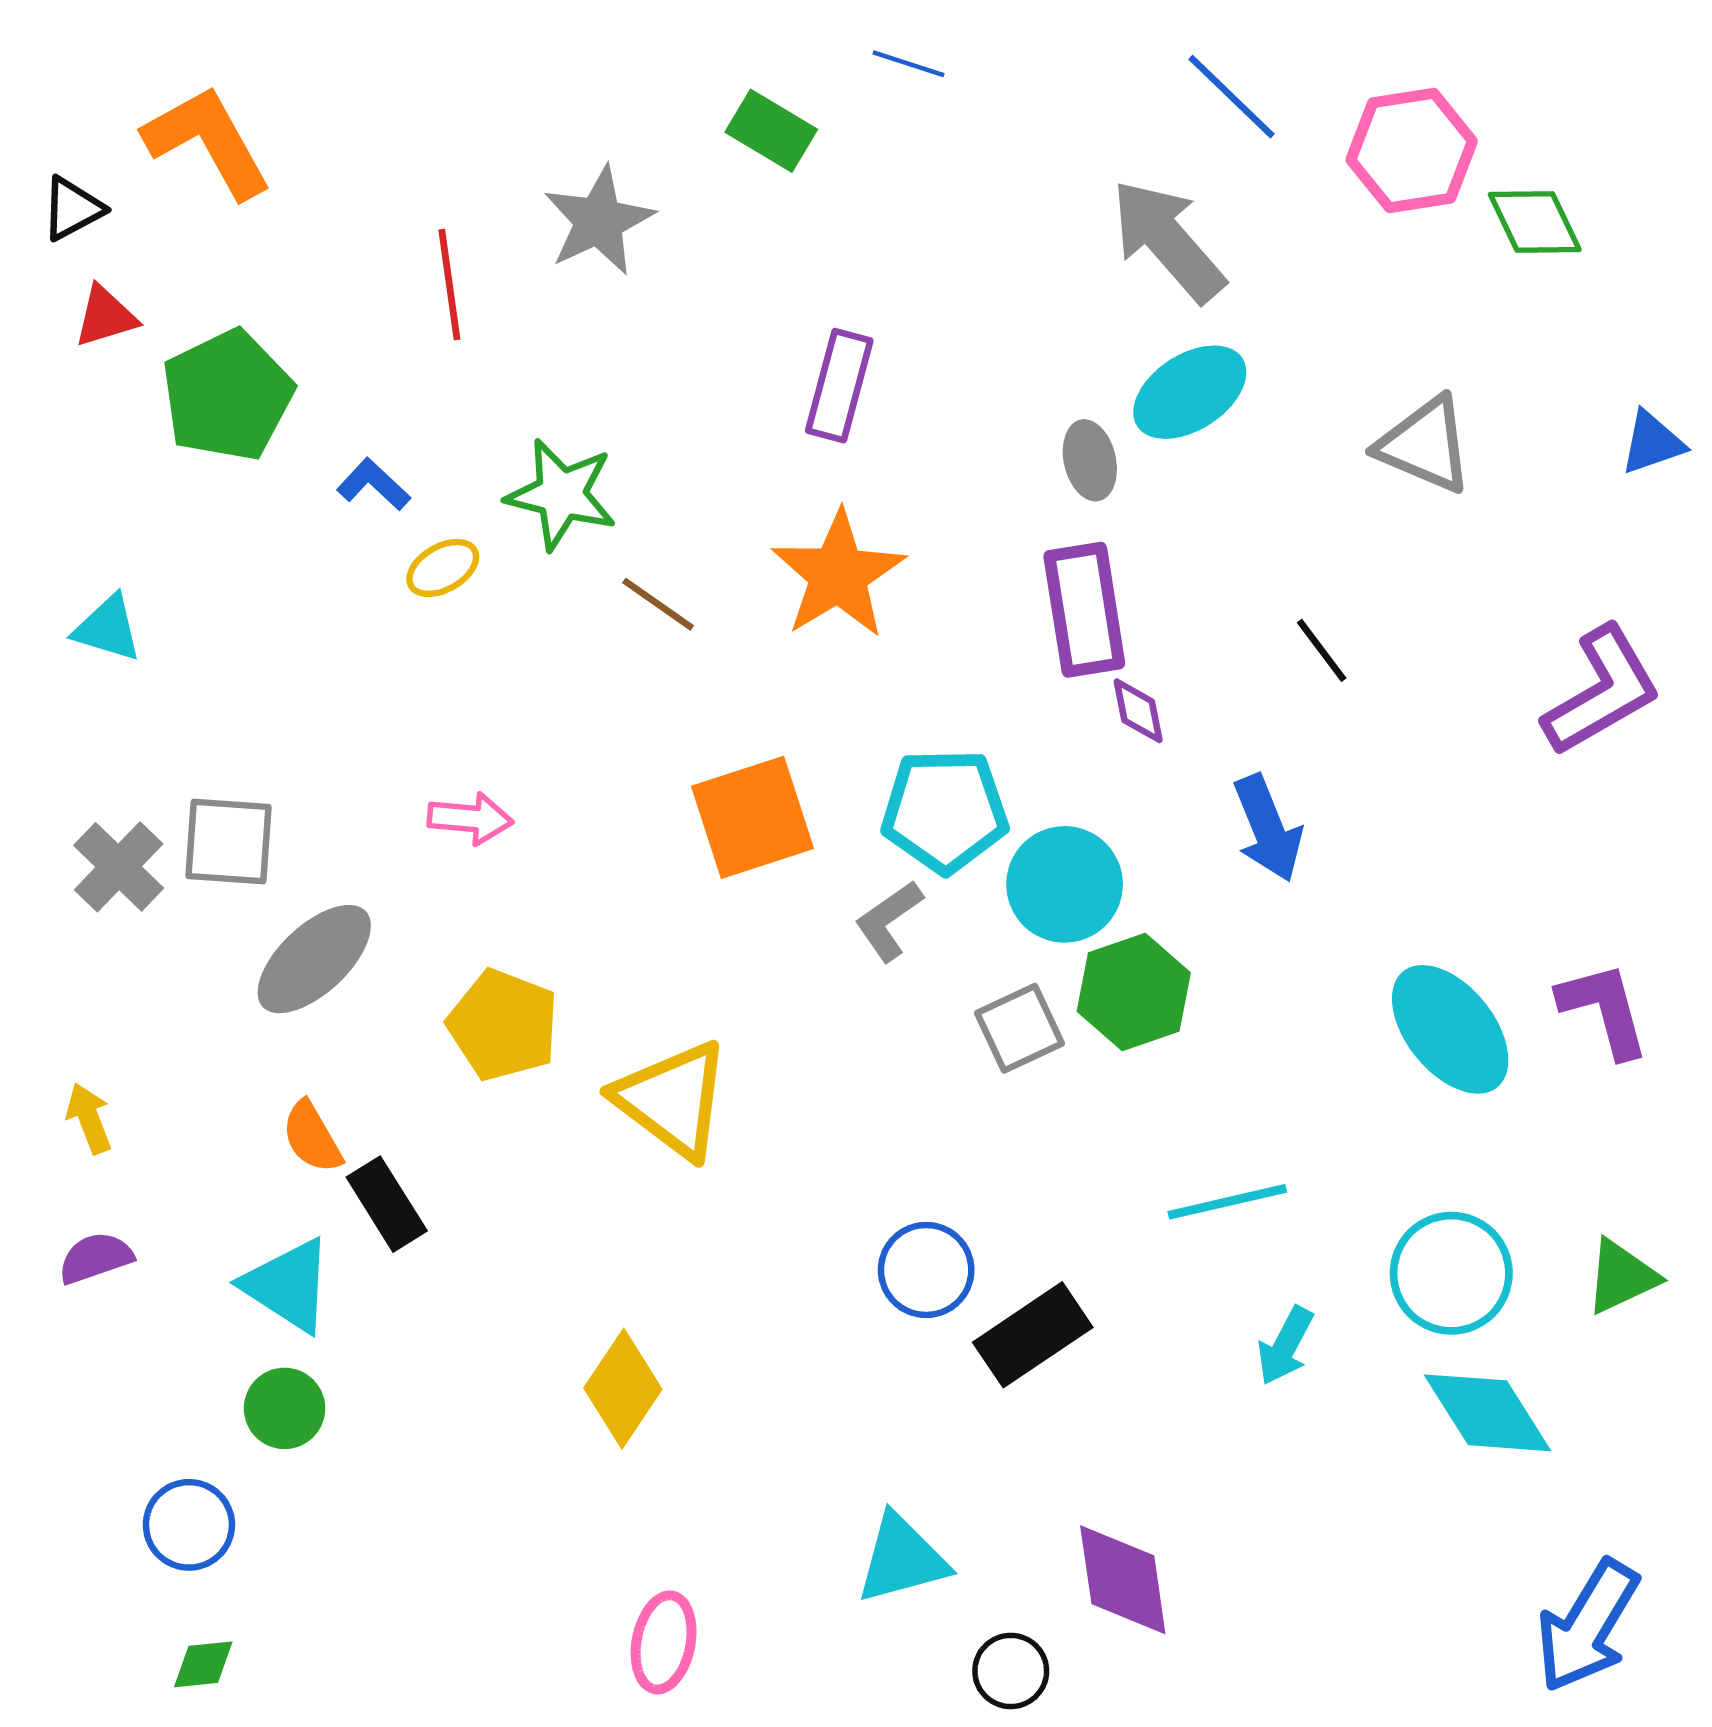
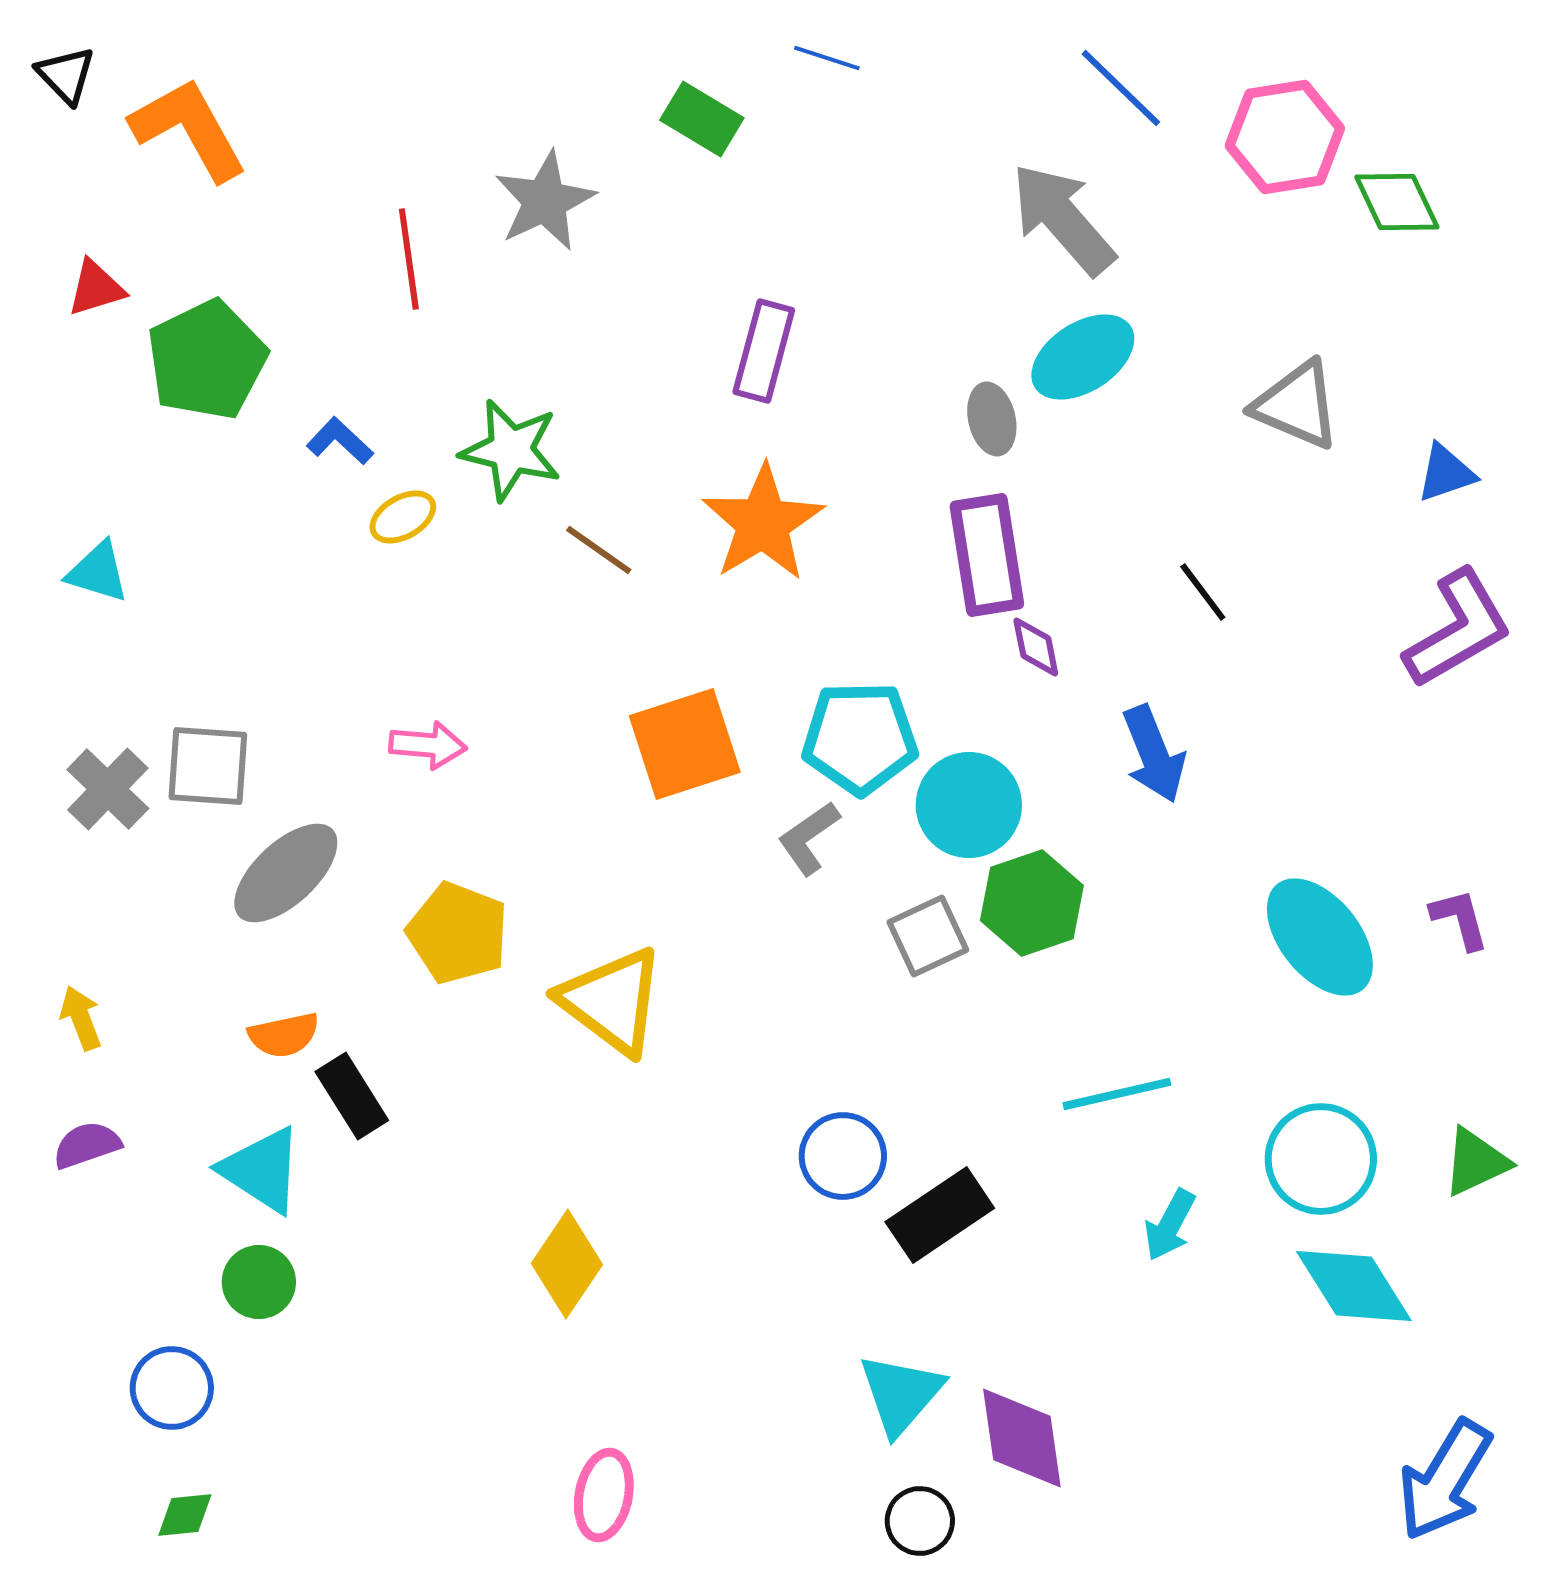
black triangle: (73, 209) -> (66, 75), moved, turned -46
blue triangle: (1652, 443) -> (1446, 473), moved
purple L-shape: (1604, 1010) -> (1460, 919), size x0.7
orange semicircle: (312, 1137) -> (284, 1035), turned -72
cyan triangle: (902, 1559) -> (901, 1394), moved, turned -34

